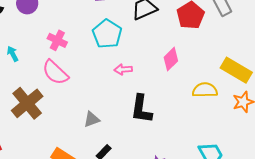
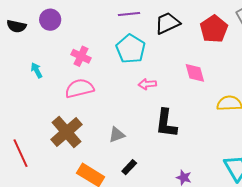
pink diamond: (171, 59) -> (195, 73), turned -60
pink semicircle: (55, 72) -> (79, 88), turned 124
brown cross: (27, 103) -> (66, 132), moved

